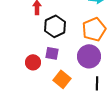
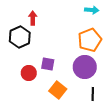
black hexagon: (55, 26) -> (20, 37), moved

